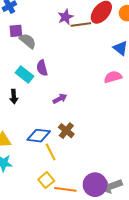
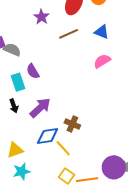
brown line: (81, 24) -> (69, 34), moved
cyan rectangle: (24, 74) -> (18, 82), turned 48
purple arrow: (60, 99) -> (40, 108), moved, size x1.6

